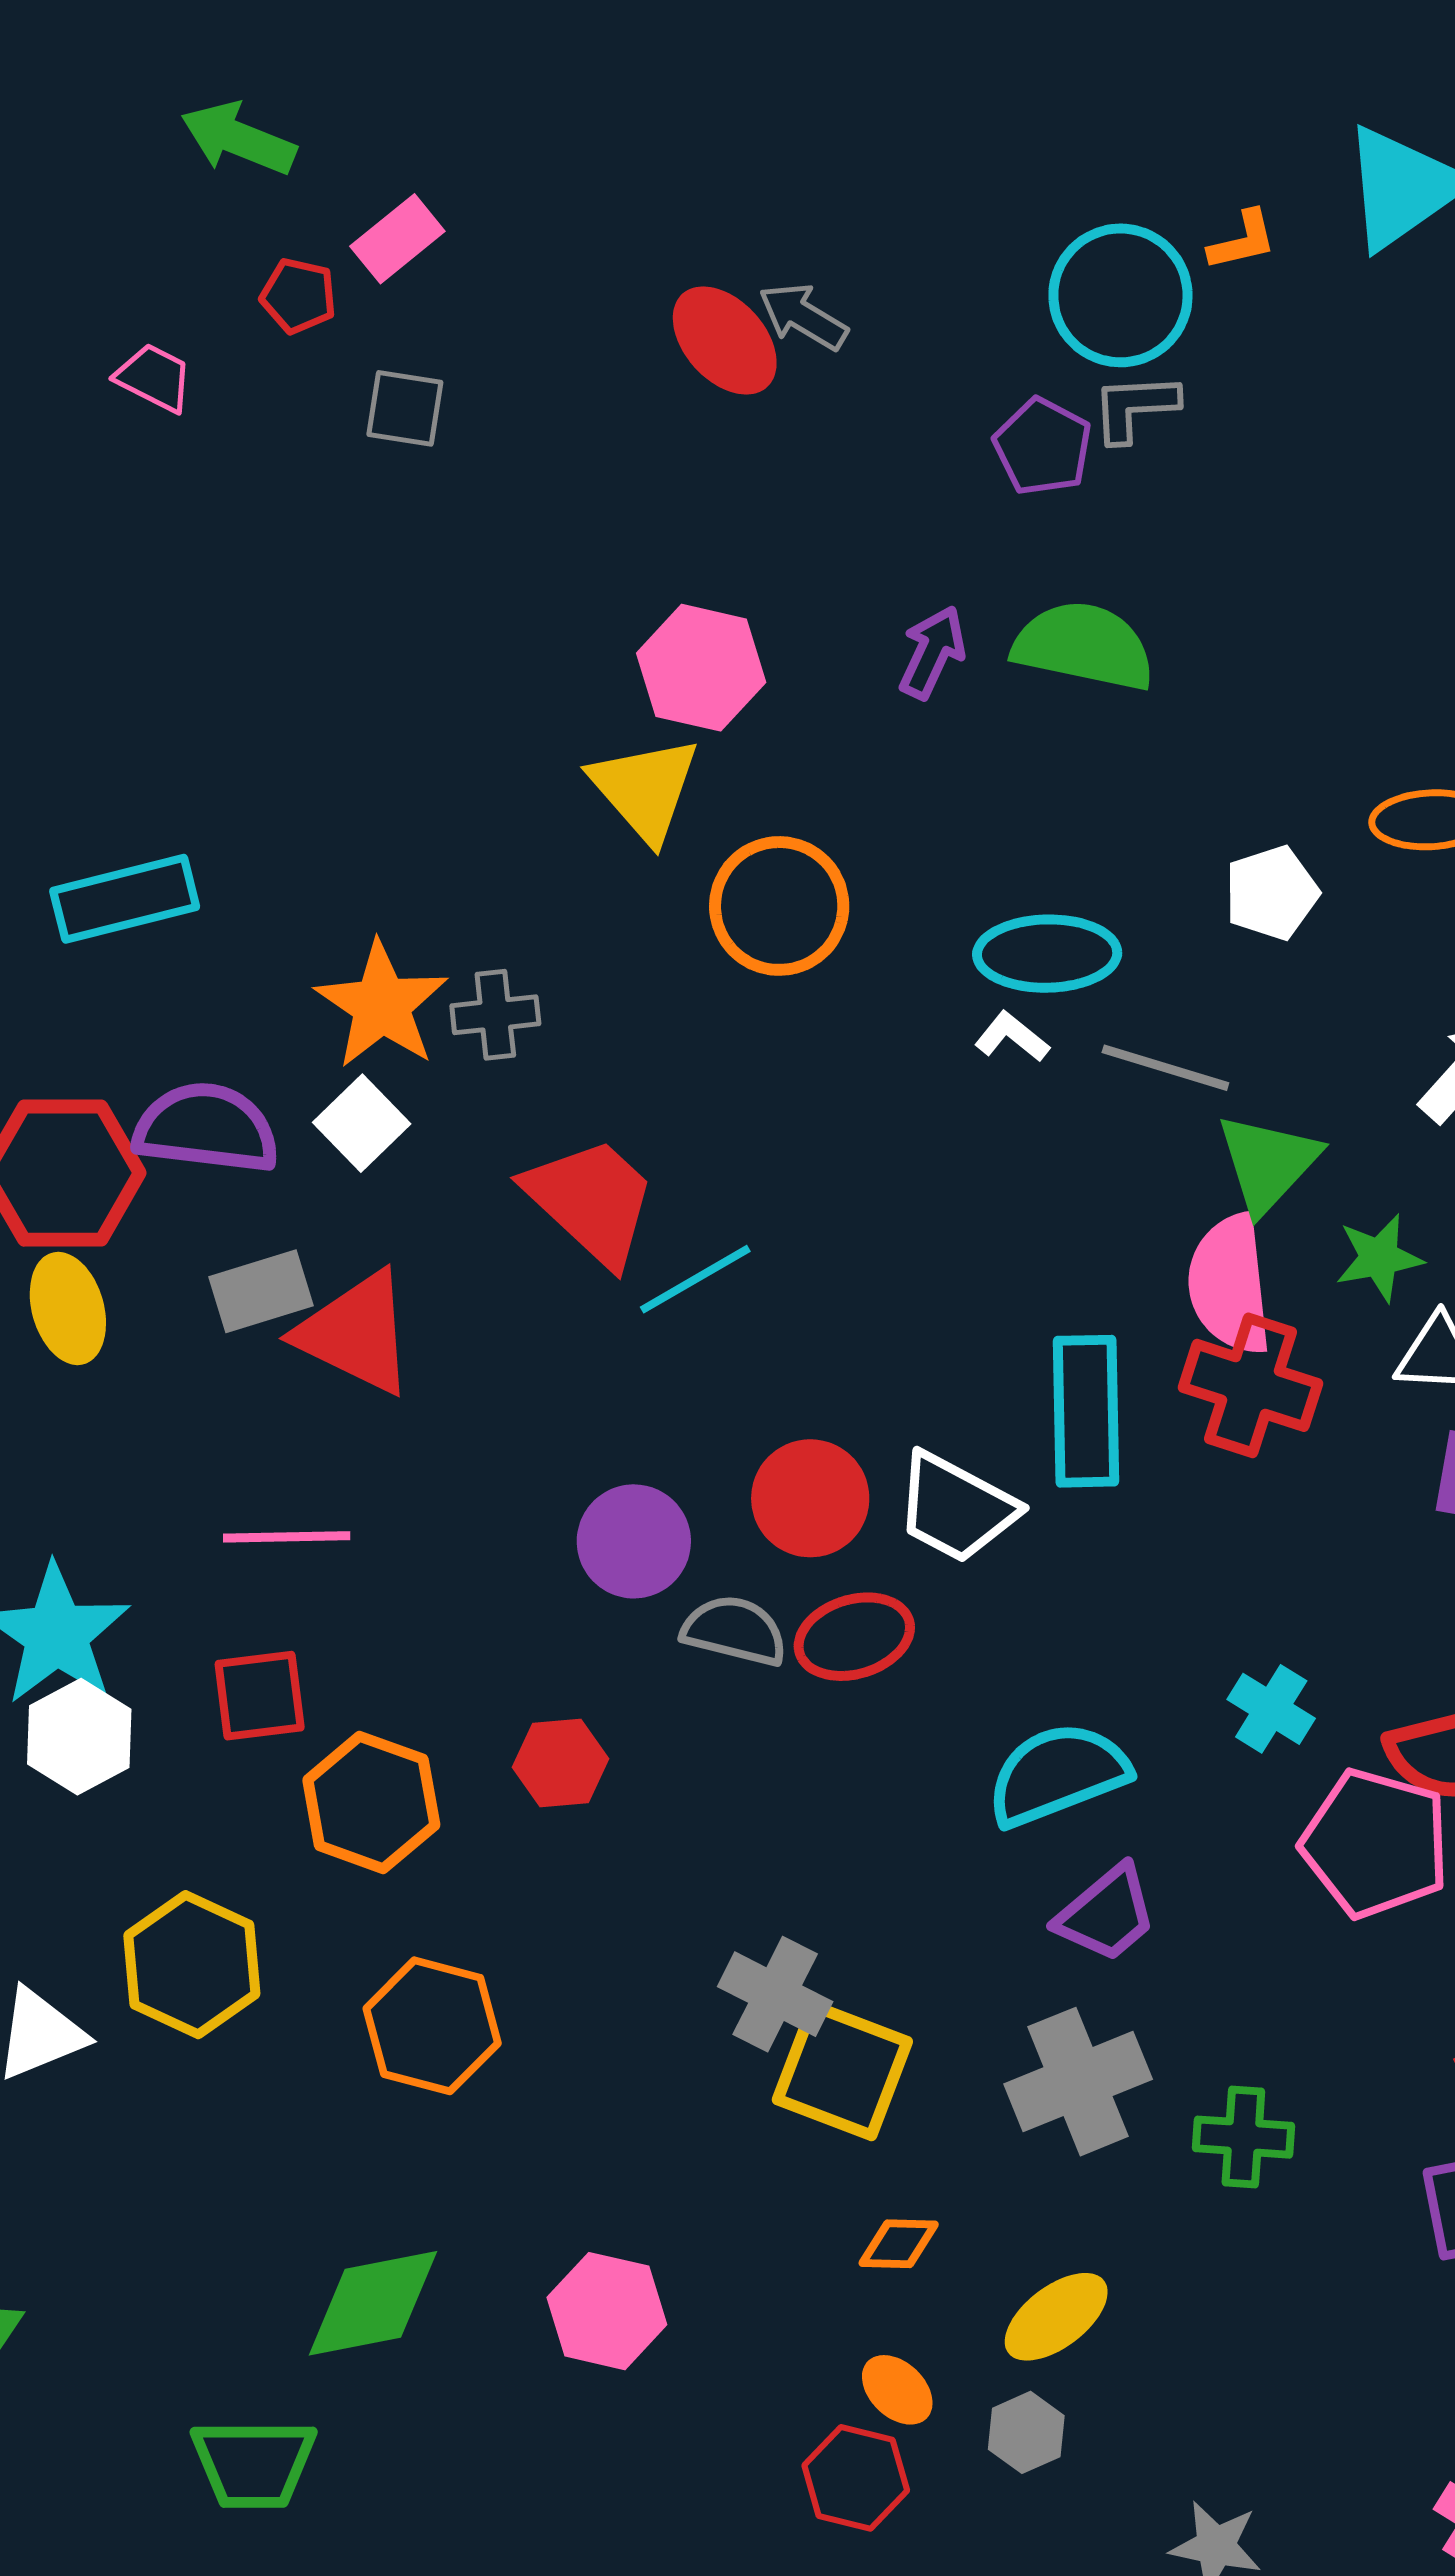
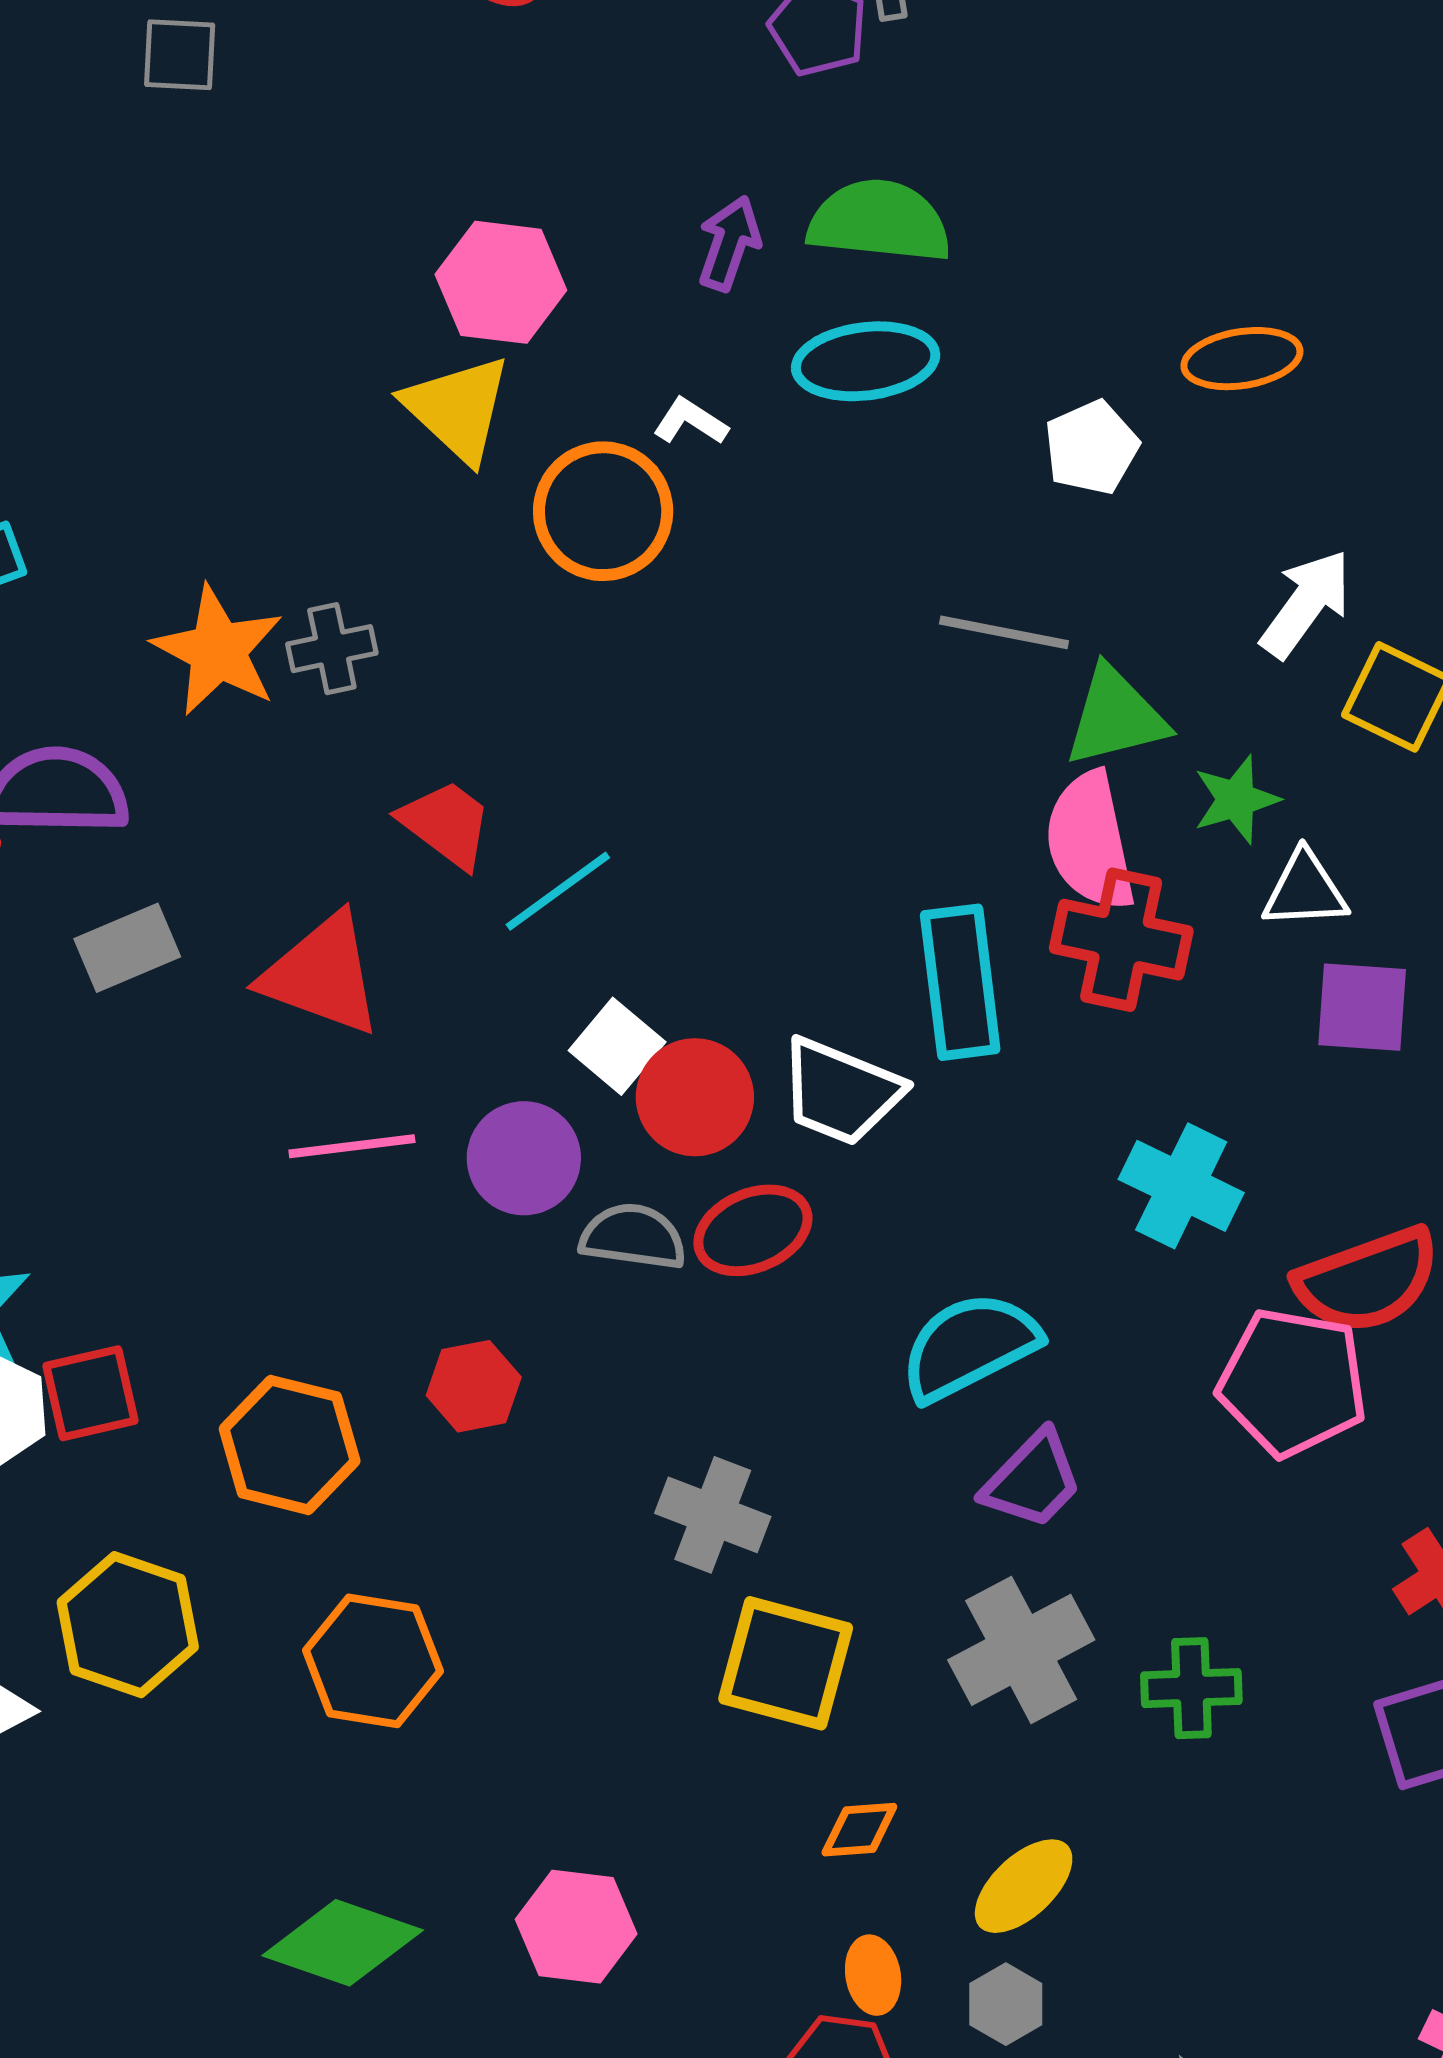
cyan ellipse: (1047, 954) -> (866, 361), moved
white L-shape: (1012, 1037) -> (690, 422), moved
white square: (362, 1123) -> (617, 1046), moved
green triangle: (1268, 1163) -> (1116, 717), turned 39
red trapezoid: (591, 1201) -> (446, 824), size x0.7
red triangle: (356, 1333) -> (322, 975), moved
pink line: (287, 1537) -> (352, 1146), moved
red square: (260, 1696) -> (91, 1393), moved
cyan cross: (1271, 1709) -> (1181, 1186), moved, size x1.4
gray cross: (775, 1994) -> (713, 1515), moved
green diamond: (373, 2303) -> (343, 1943), turned 36
orange ellipse: (897, 2390) -> (873, 1975), turned 42

